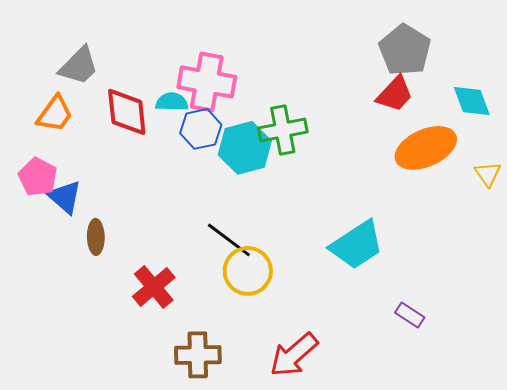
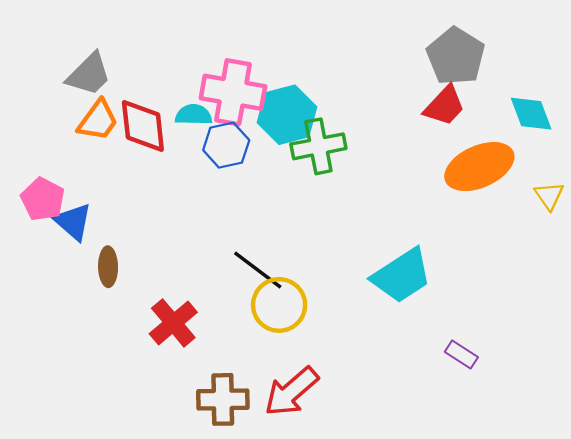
orange trapezoid: (55, 114) -> (98, 120), moved
cyan hexagon: (245, 148) -> (287, 115), moved
red arrow: (294, 355) -> (291, 392), moved

